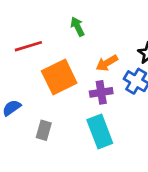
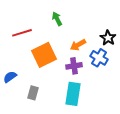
cyan rectangle: (100, 132) -> (73, 94), turned 30

